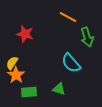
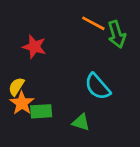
green arrow: (87, 37) -> (117, 34), moved
green rectangle: (29, 92) -> (41, 111), moved

